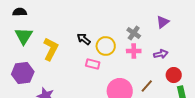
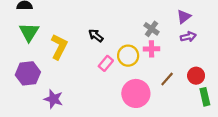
yellow circle: (106, 46) -> (128, 56), moved
purple arrow: (161, 54) -> (188, 37), moved
pink rectangle: (93, 64) -> (106, 63), turned -64
brown line: (147, 86) -> (167, 79), moved

